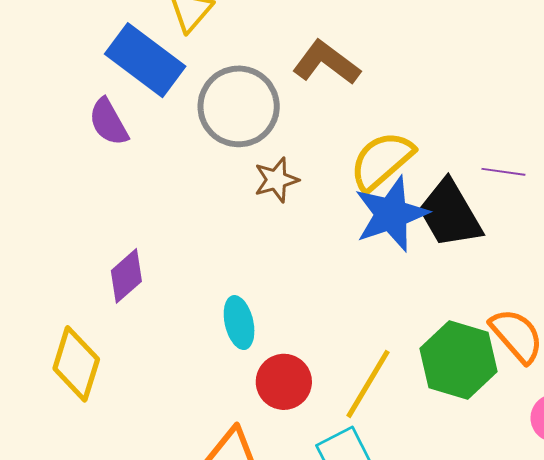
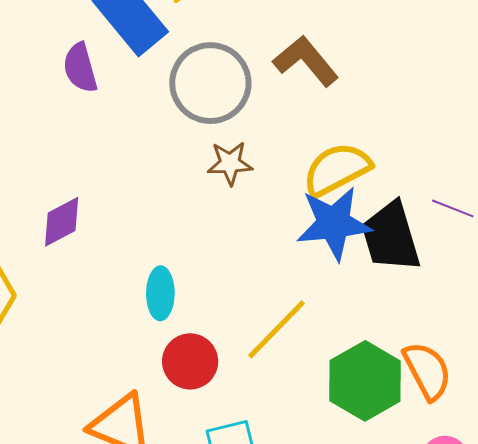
yellow line: (368, 384) -> (276, 329), moved

